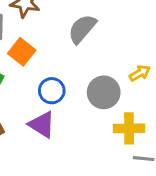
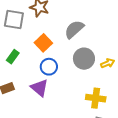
orange square: (22, 52) -> (43, 43), moved
gray circle: (104, 92) -> (84, 59), moved

